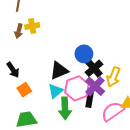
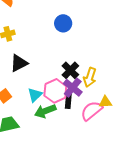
blue circle: (84, 54) -> (63, 23), moved
black triangle: (59, 71) -> (19, 63), moved
green arrow: (65, 108) -> (45, 111), turned 75

